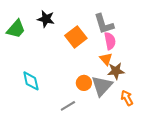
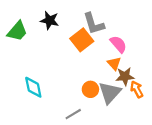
gray L-shape: (104, 24) -> (94, 24), moved
pink semicircle: (110, 41) -> (118, 44), turned -30
orange arrow: (127, 98) -> (137, 89), moved

